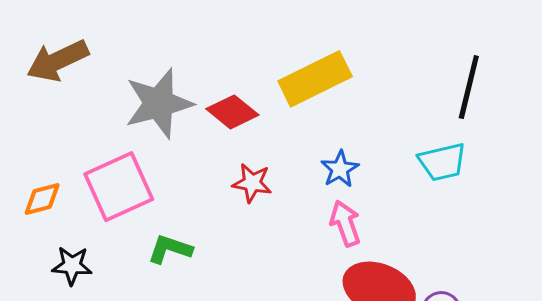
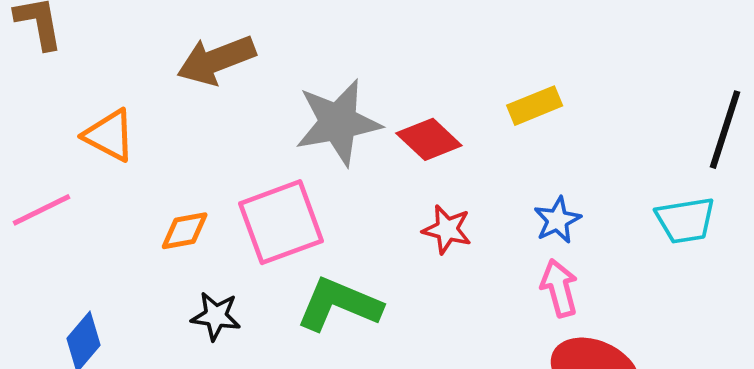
yellow rectangle: (315, 79) -> (535, 106), size x0.6
green L-shape: (170, 249) -> (339, 304), size x1.5

